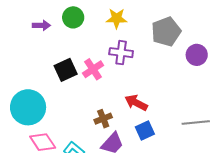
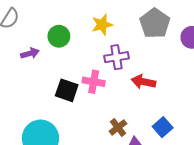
pink cross: (93, 69) -> (94, 82), turned -30
black square: (66, 70) -> (67, 90), turned -30
red arrow: (136, 103) -> (143, 82), moved

